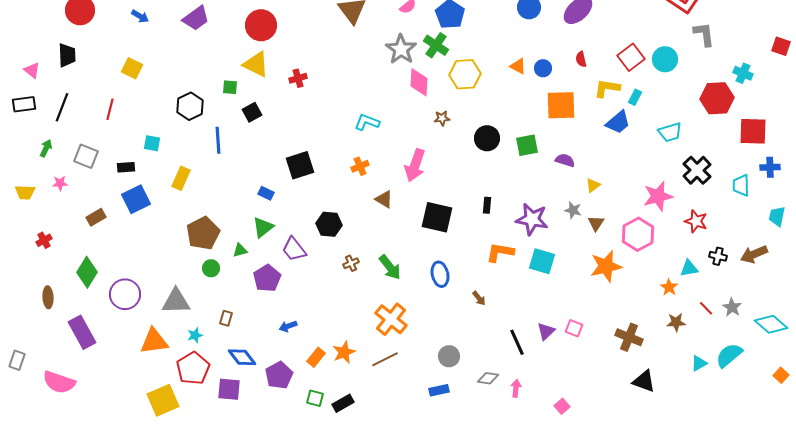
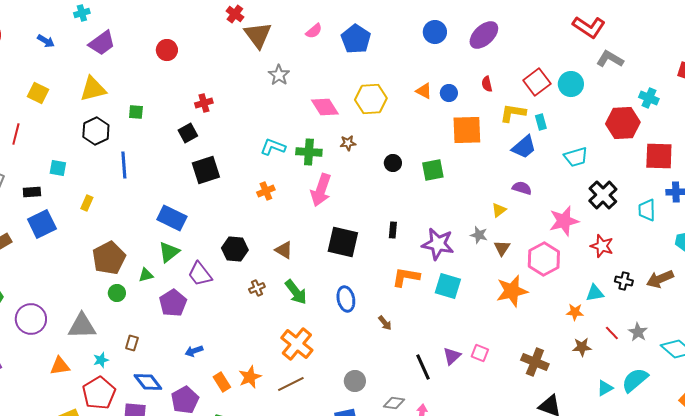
red circle: (261, 25) -> (167, 50), size x0.7
gray L-shape: (704, 34) -> (610, 59), turned -52
green cross: (436, 45) -> (309, 152), moved, turned -30
gray star: (401, 49) -> (279, 75), moved, size x0.7
yellow triangle: (256, 64) -> (93, 89), moved, turned -40
pink diamond: (419, 82) -> (325, 107), turned -36
cyan rectangle: (635, 97) -> (541, 122), turned -42
black square: (252, 112) -> (188, 133), moved
black circle: (487, 138) -> (393, 163), size x0.7
purple semicircle: (565, 160) -> (522, 188), moved
black square: (300, 165) -> (206, 170), moved
yellow rectangle: (181, 178) -> (87, 203), size x0.7
blue rectangle: (266, 193) -> (172, 218), size x1.8
brown triangle: (384, 199) -> (284, 250), moved
orange star: (669, 287) -> (575, 312), turned -30
orange triangle: (154, 341) -> (60, 366), size x0.7
orange rectangle: (316, 357) -> (222, 382), turned -72

